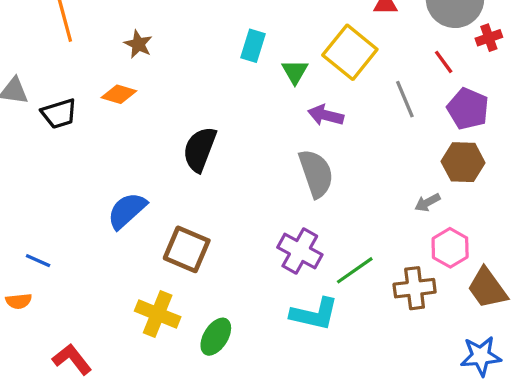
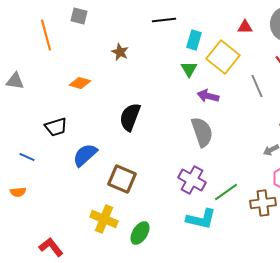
brown star: (138, 44) -> (120, 52), moved
cyan rectangle: (253, 46) -> (194, 40), moved
black trapezoid: (59, 114) -> (56, 127), moved
blue line: (38, 261) -> (27, 157), moved
orange semicircle: (19, 301) -> (18, 192), moved

